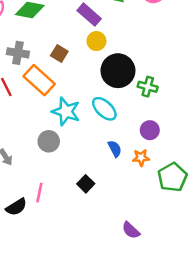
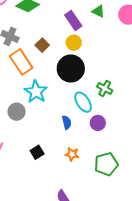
black circle: (118, 71) -> (71, 69), moved
cyan ellipse: (104, 109) -> (83, 102), moved
blue semicircle: (115, 149) -> (67, 122), moved
orange star: (141, 158) -> (72, 154), moved

